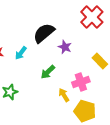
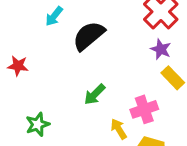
purple star: (65, 47) -> (161, 49), moved
cyan arrow: (21, 53) -> (54, 16), moved

